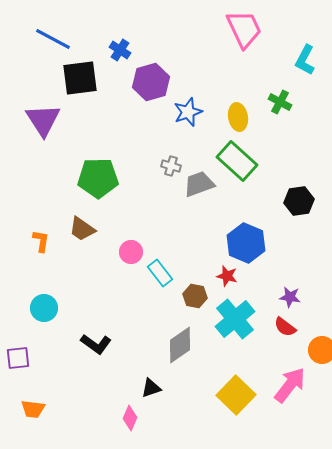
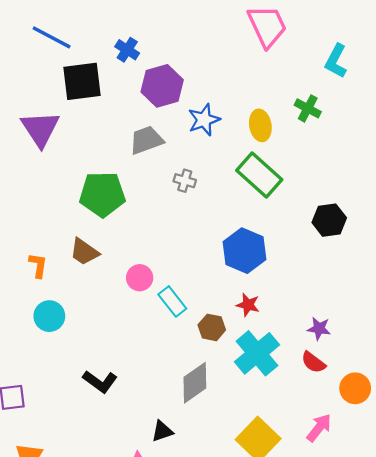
gray trapezoid: (199, 184) -> (146, 140), moved
blue hexagon: (246, 243) -> (245, 251), moved
cyan circle: (44, 308) -> (49, 316), moved
pink arrow: (290, 385) -> (319, 428), size x0.7

